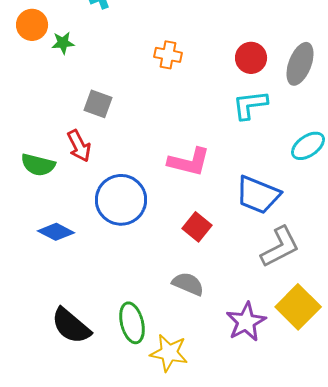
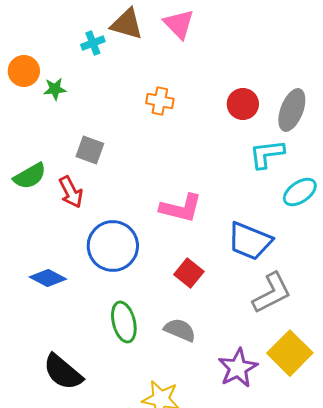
cyan L-shape: (250, 105) -> (267, 154), moved
green semicircle: (38, 165) -> (30, 176), moved, turned -44
green ellipse: (132, 323) -> (124, 322), moved

